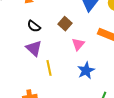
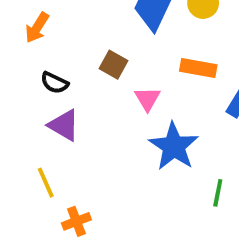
yellow line: (49, 68) -> (46, 183), moved
blue star: (86, 71) -> (174, 146), size x1.4

